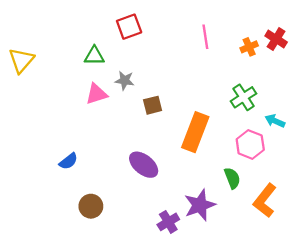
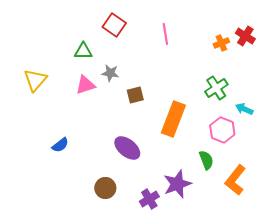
red square: (129, 27) -> (114, 25), turned -35
pink line: (205, 37) -> (165, 34), moved
yellow triangle: (21, 60) -> (35, 80), moved
brown circle: (91, 206) -> (105, 188), moved

